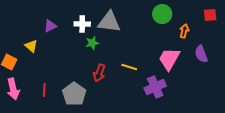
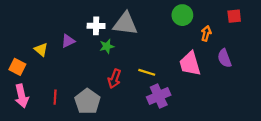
purple triangle: (50, 26) -> (68, 41), moved
pink trapezoid: (169, 59) -> (190, 64), turned -45
purple cross: (155, 87) -> (159, 96), moved

